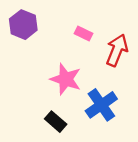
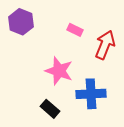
blue cross: (101, 105) -> (91, 94), turned 32

